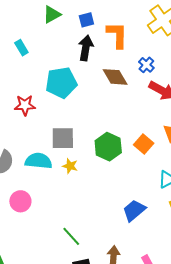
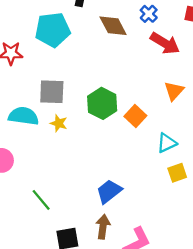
orange square: (144, 144) -> (135, 116), moved
blue trapezoid: (134, 210) -> (109, 191), moved
green line: (71, 236) -> (41, 200), moved

